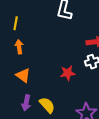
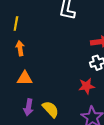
red star: (68, 73) -> (87, 86), moved
orange triangle: (23, 75) -> (25, 78), turned -35

